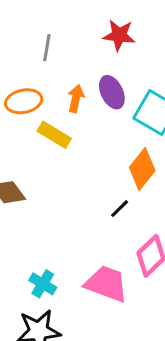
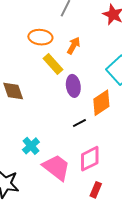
purple ellipse: (112, 92) -> (73, 86), moved
cyan cross: (43, 284) -> (31, 146), moved

